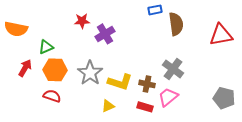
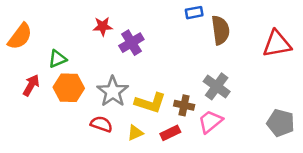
orange semicircle: (16, 29) -> (20, 36), turned -65
red semicircle: (52, 96) -> (101, 124), moved
red rectangle: (145, 107) -> (170, 133), moved, turned -42

